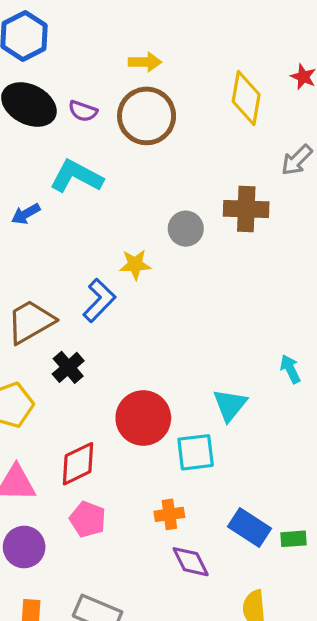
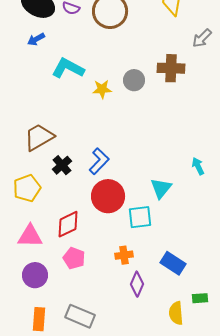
cyan L-shape: (76, 176) -> (68, 68), moved
blue arrow: (26, 214) -> (36, 39), moved
yellow star: (135, 265) -> (102, 89), moved
blue L-shape: (99, 300) -> (99, 161), moved
green rectangle: (293, 539) -> (200, 298), moved
purple diamond: (191, 562) -> (137, 284), turned 50

